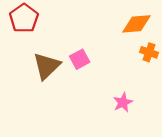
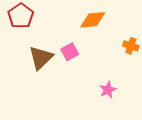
orange diamond: (136, 24) -> (93, 20), moved

